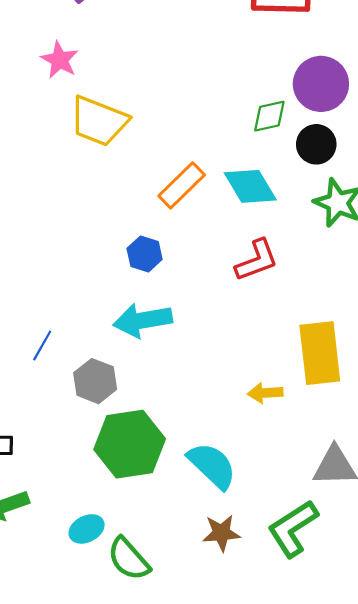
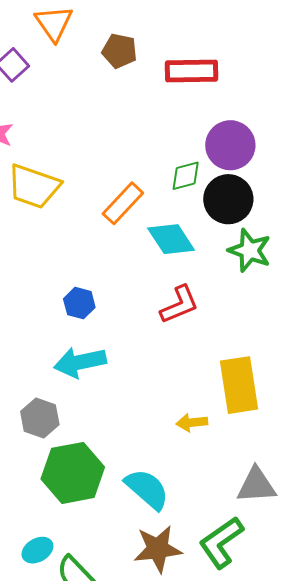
black circle: (316, 144) -> (228, 199), size x1.4
orange rectangle: (182, 185) -> (123, 203), moved
brown star: (221, 533) -> (158, 549), size x1.4

